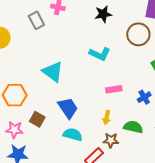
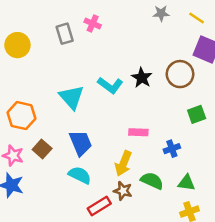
black star: (103, 14) -> (142, 78), moved, turned 30
cyan L-shape: (100, 54) -> (110, 85), moved
yellow arrow: (107, 118) -> (123, 163), size x1.5

